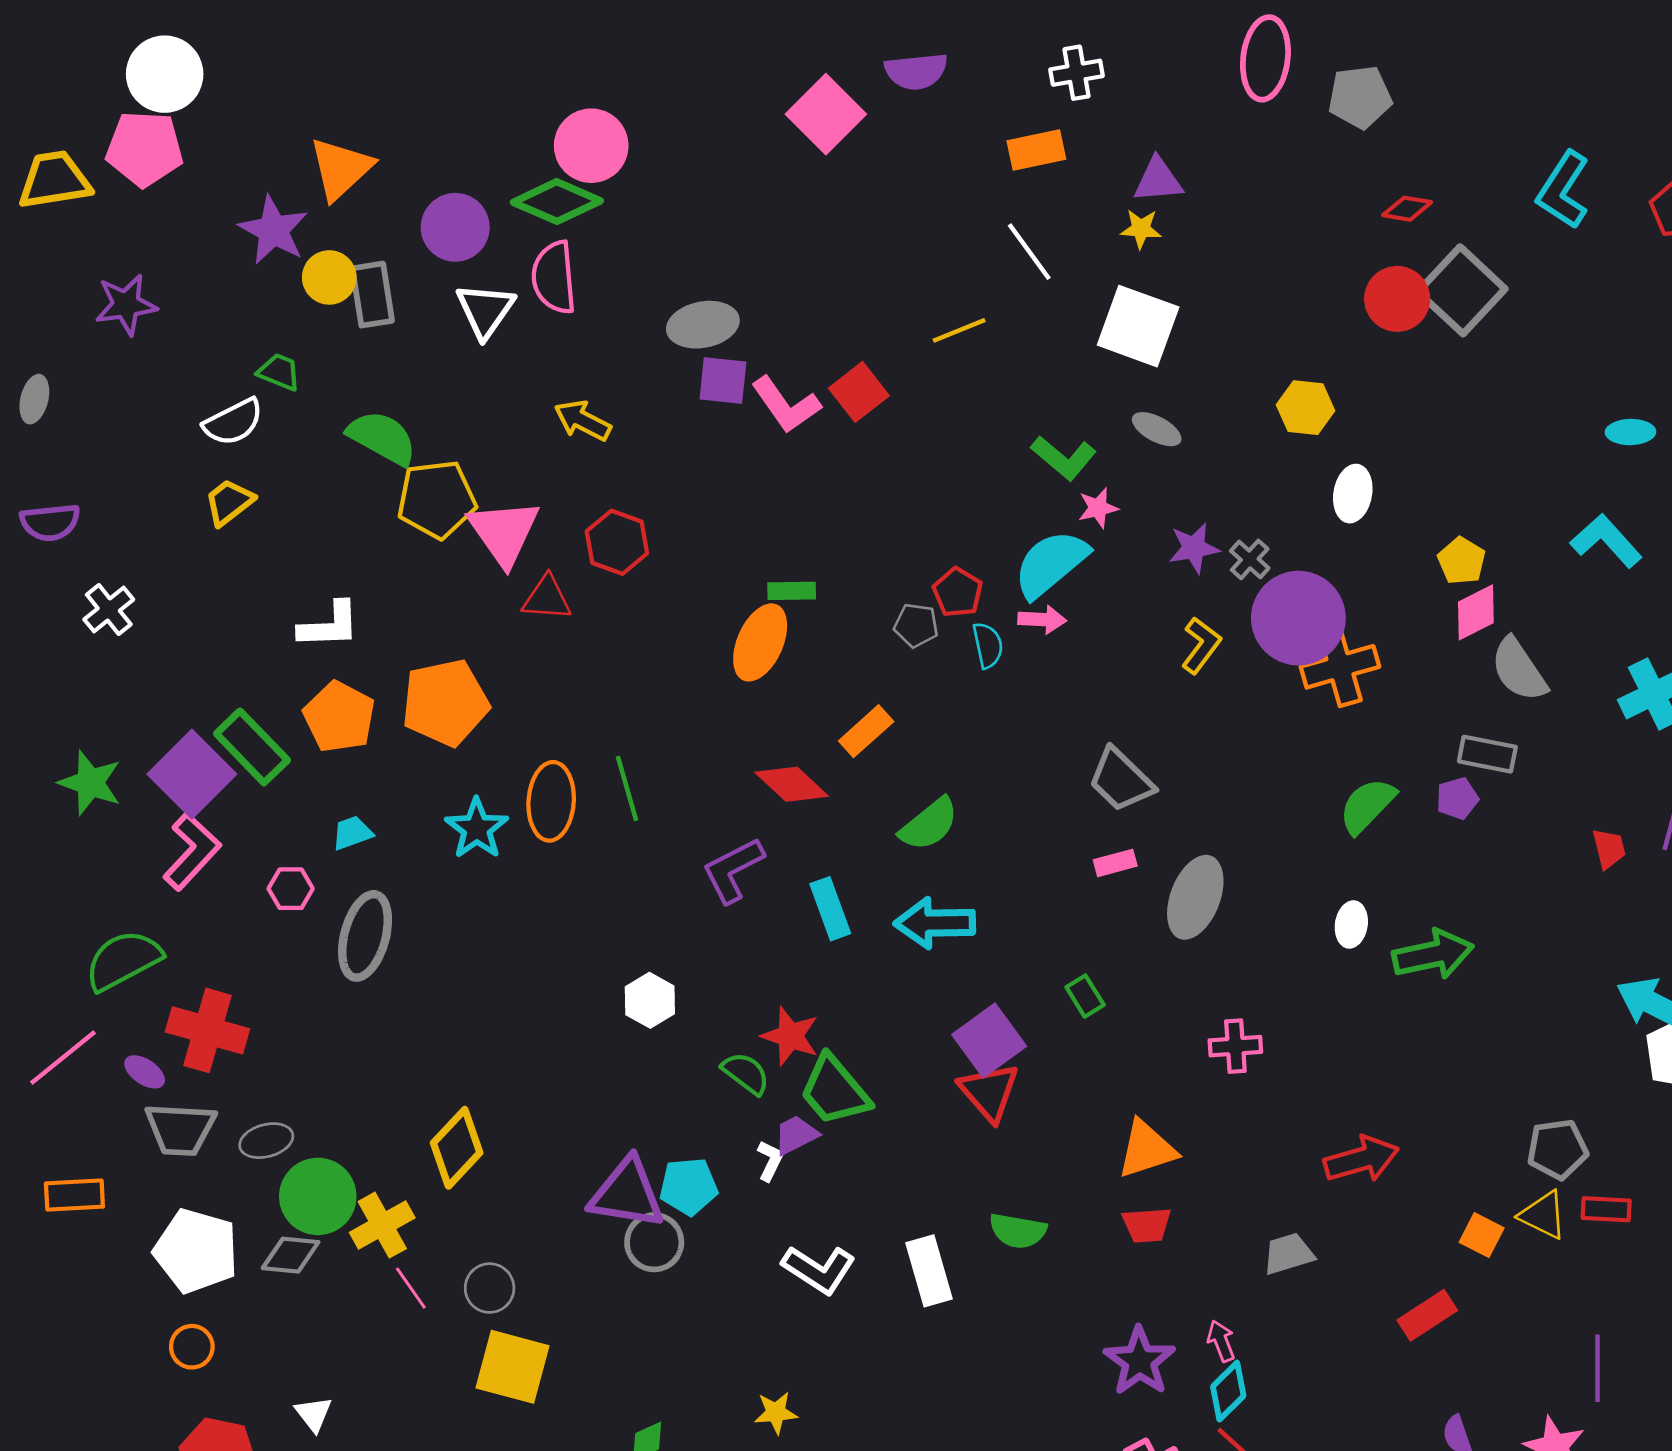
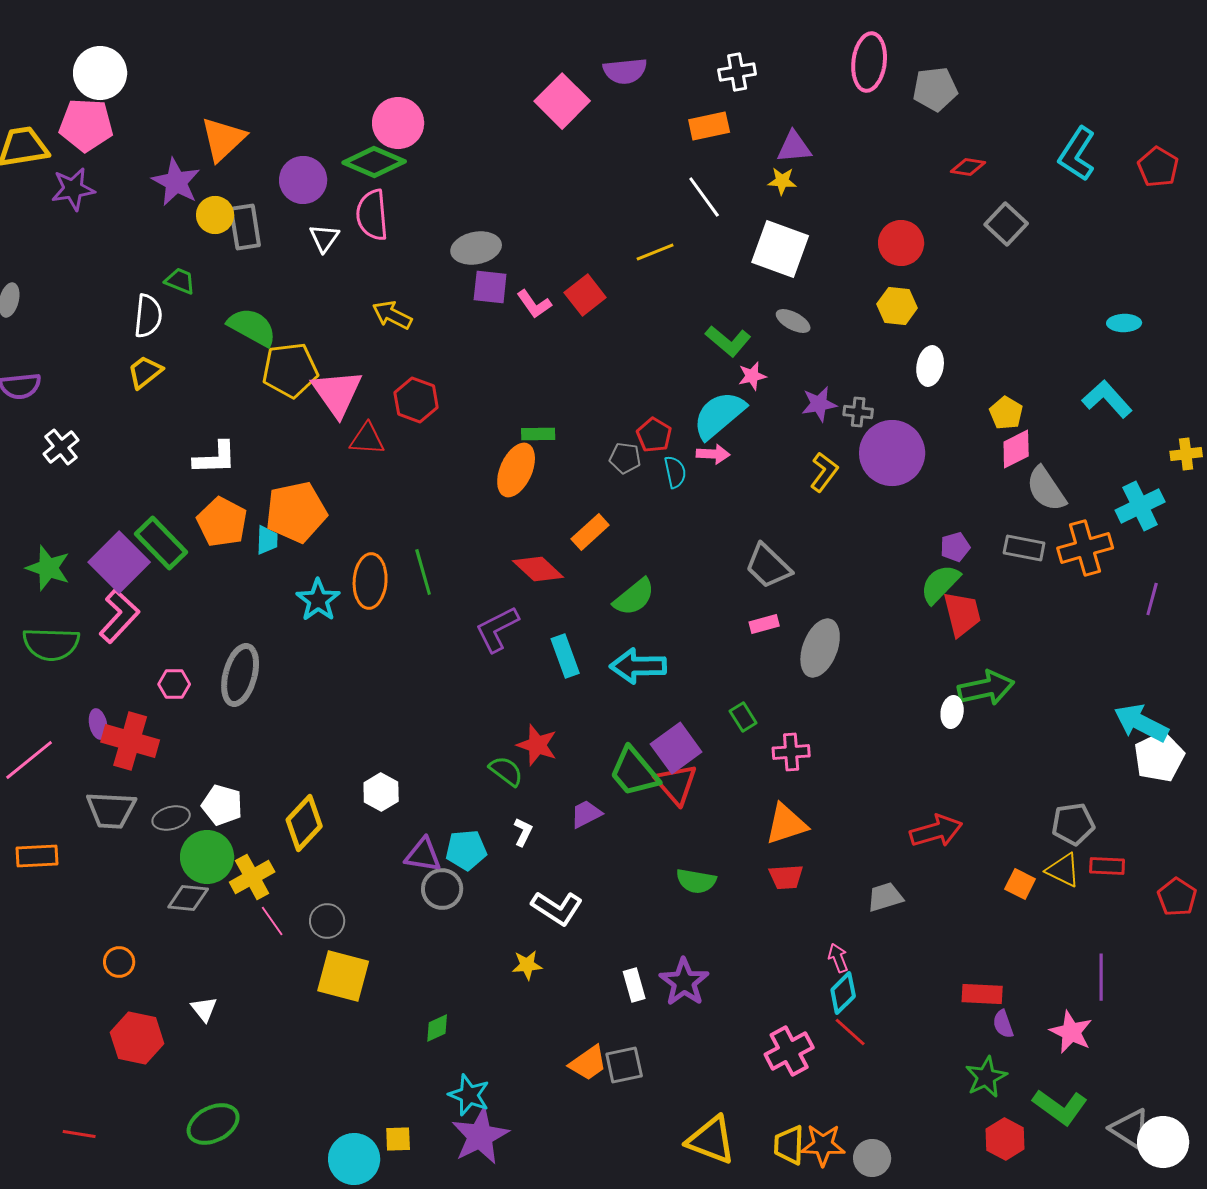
gray square: (1462, 290) -> (1006, 224), size x0.7
red circle: (1397, 299) -> (901, 243), moved
purple star: (126, 305) -> (73, 189), moved
white triangle: (485, 310) -> (324, 238), size x0.7
pink L-shape: (786, 405) -> (534, 304), size x0.7
white semicircle: (233, 422) -> (148, 316), turned -57
gray cross: (1250, 559) -> (858, 412), turned -36
orange cross: (1340, 667) -> (1085, 548), moved
purple pentagon: (1457, 798) -> (955, 547), moved
cyan trapezoid: (352, 833) -> (267, 540), moved, turned 112
red trapezoid: (1609, 849) -> (962, 614), moved, size x1.6
pink hexagon: (291, 889) -> (174, 684), moved
white ellipse: (1351, 924) -> (952, 712), moved
green semicircle: (123, 960) -> (51, 644), moved, turned -150
white hexagon: (650, 1000) -> (381, 792), moved
pink cross: (1235, 1046) -> (791, 752), moved
purple ellipse: (145, 1072) -> (98, 724), moved, turned 44
green trapezoid: (835, 1091) -> (634, 772), moved
purple trapezoid: (796, 1135) -> (586, 814), moved
purple triangle: (627, 1194) -> (423, 855), size x0.7
white pentagon: (196, 1251) -> (222, 805), moved, size x0.7
white rectangle: (929, 1271) -> (634, 985), moved, size x0.7
red rectangle: (1427, 1315) -> (982, 994), moved, turned 36
purple star: (1139, 1361) -> (684, 982), moved
yellow star: (776, 1413) -> (527, 965), moved

